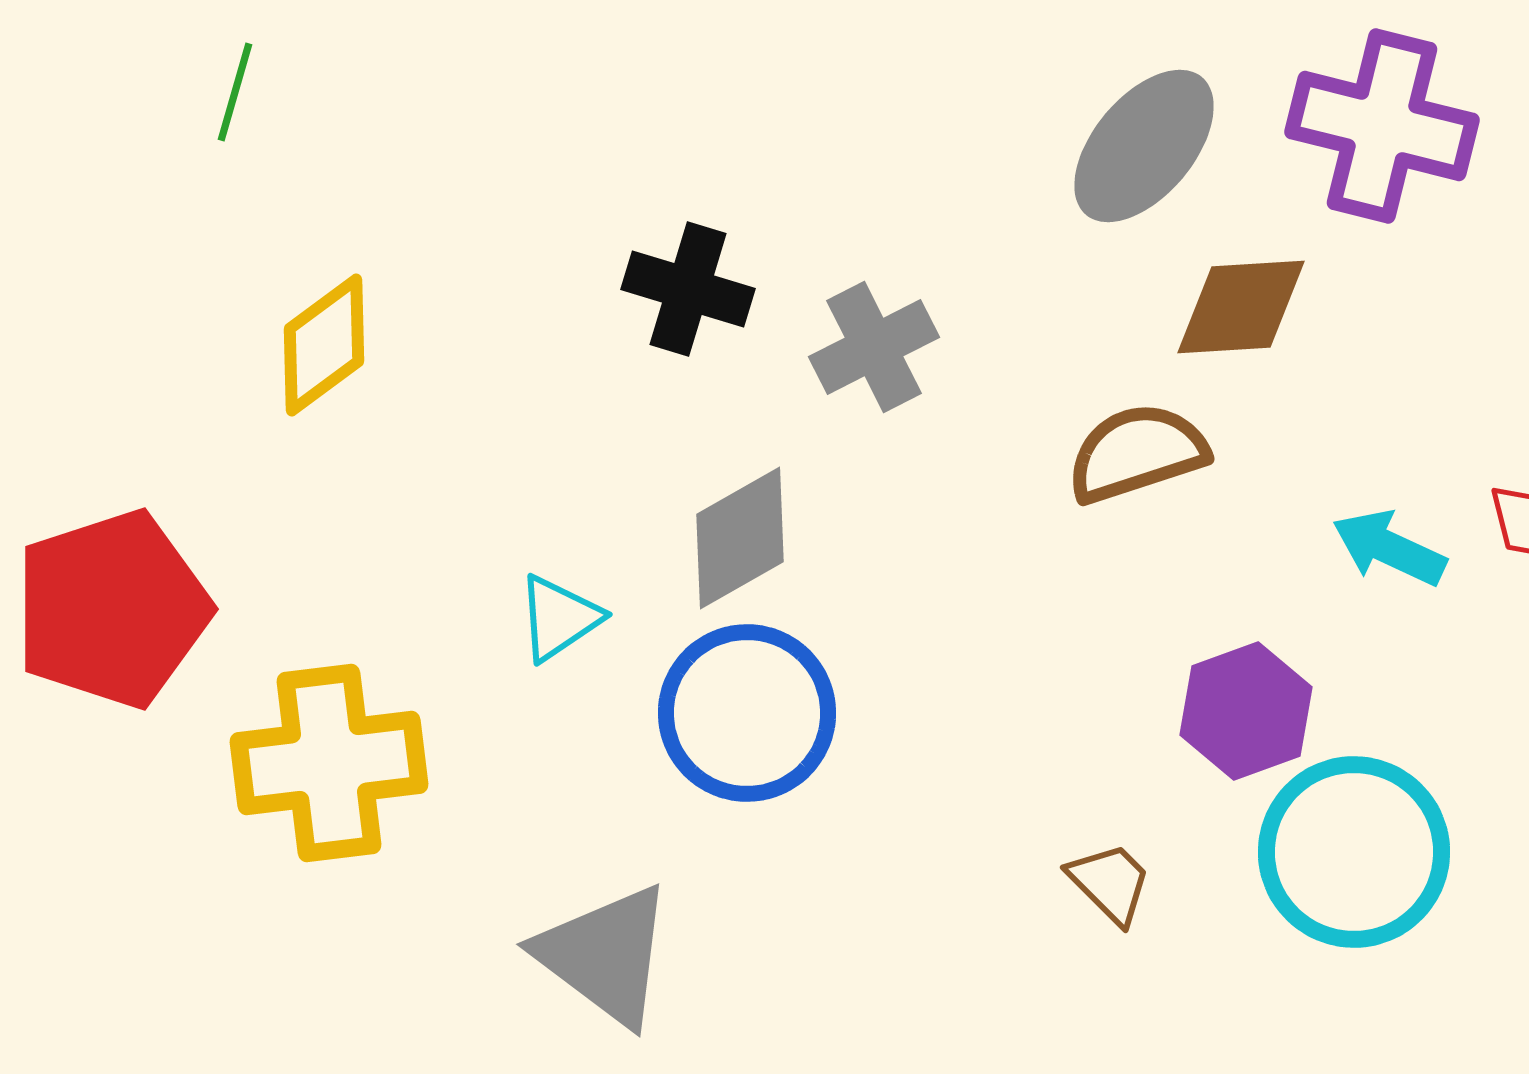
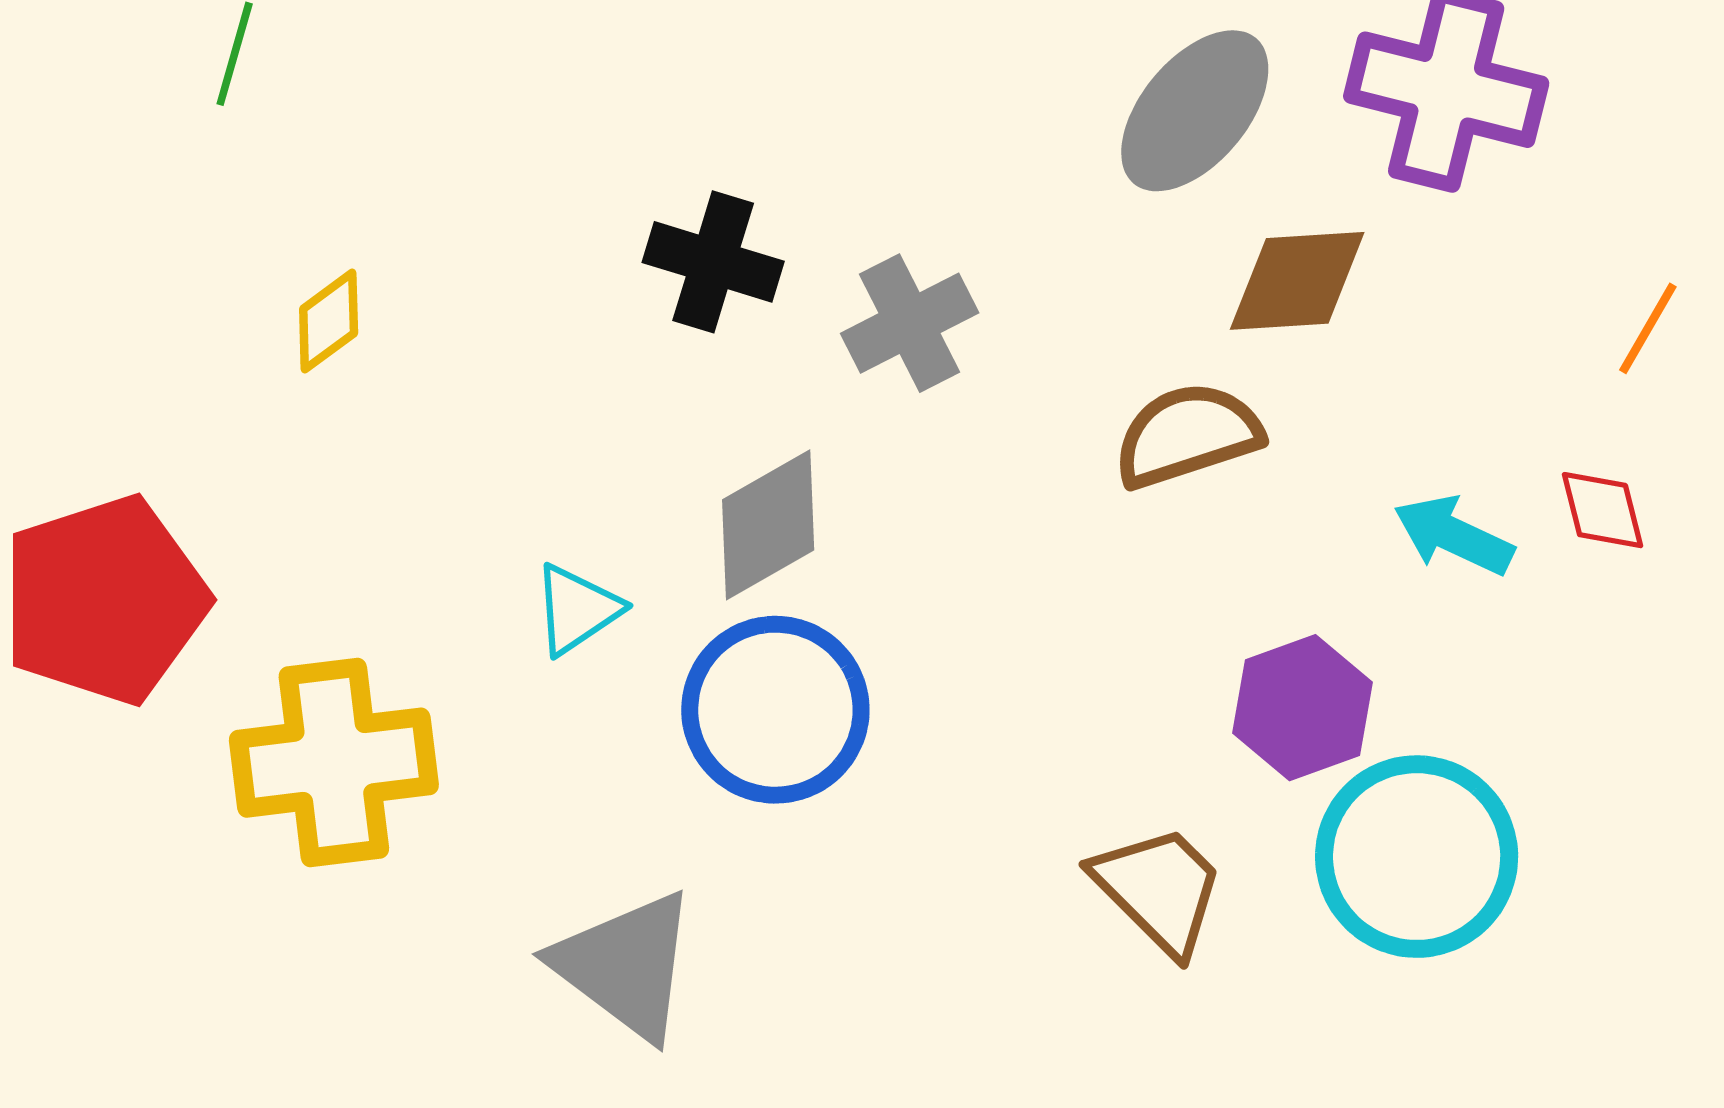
yellow diamond: (324, 345) -> (329, 321), size x0.7
brown trapezoid: (1110, 883) -> (1159, 889), size x1.5

